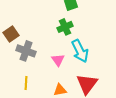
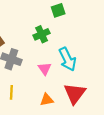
green cross: (65, 27) -> (42, 34), moved

